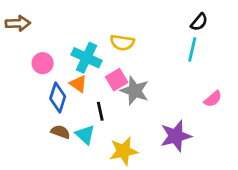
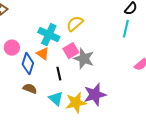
yellow semicircle: (122, 43) -> (75, 24), turned 132
pink circle: (43, 63) -> (12, 48), moved
cyan triangle: (85, 135) -> (56, 99), moved
purple star: (176, 136) -> (95, 95), moved

